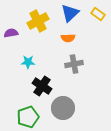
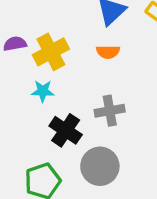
yellow cross: (38, 21) -> (51, 52), moved
gray cross: (74, 64) -> (110, 111), moved

